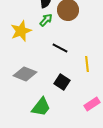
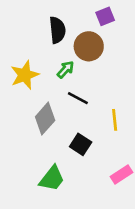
green arrow: (46, 20) -> (66, 69), moved
gray diamond: (25, 74) -> (45, 119), moved, turned -70

